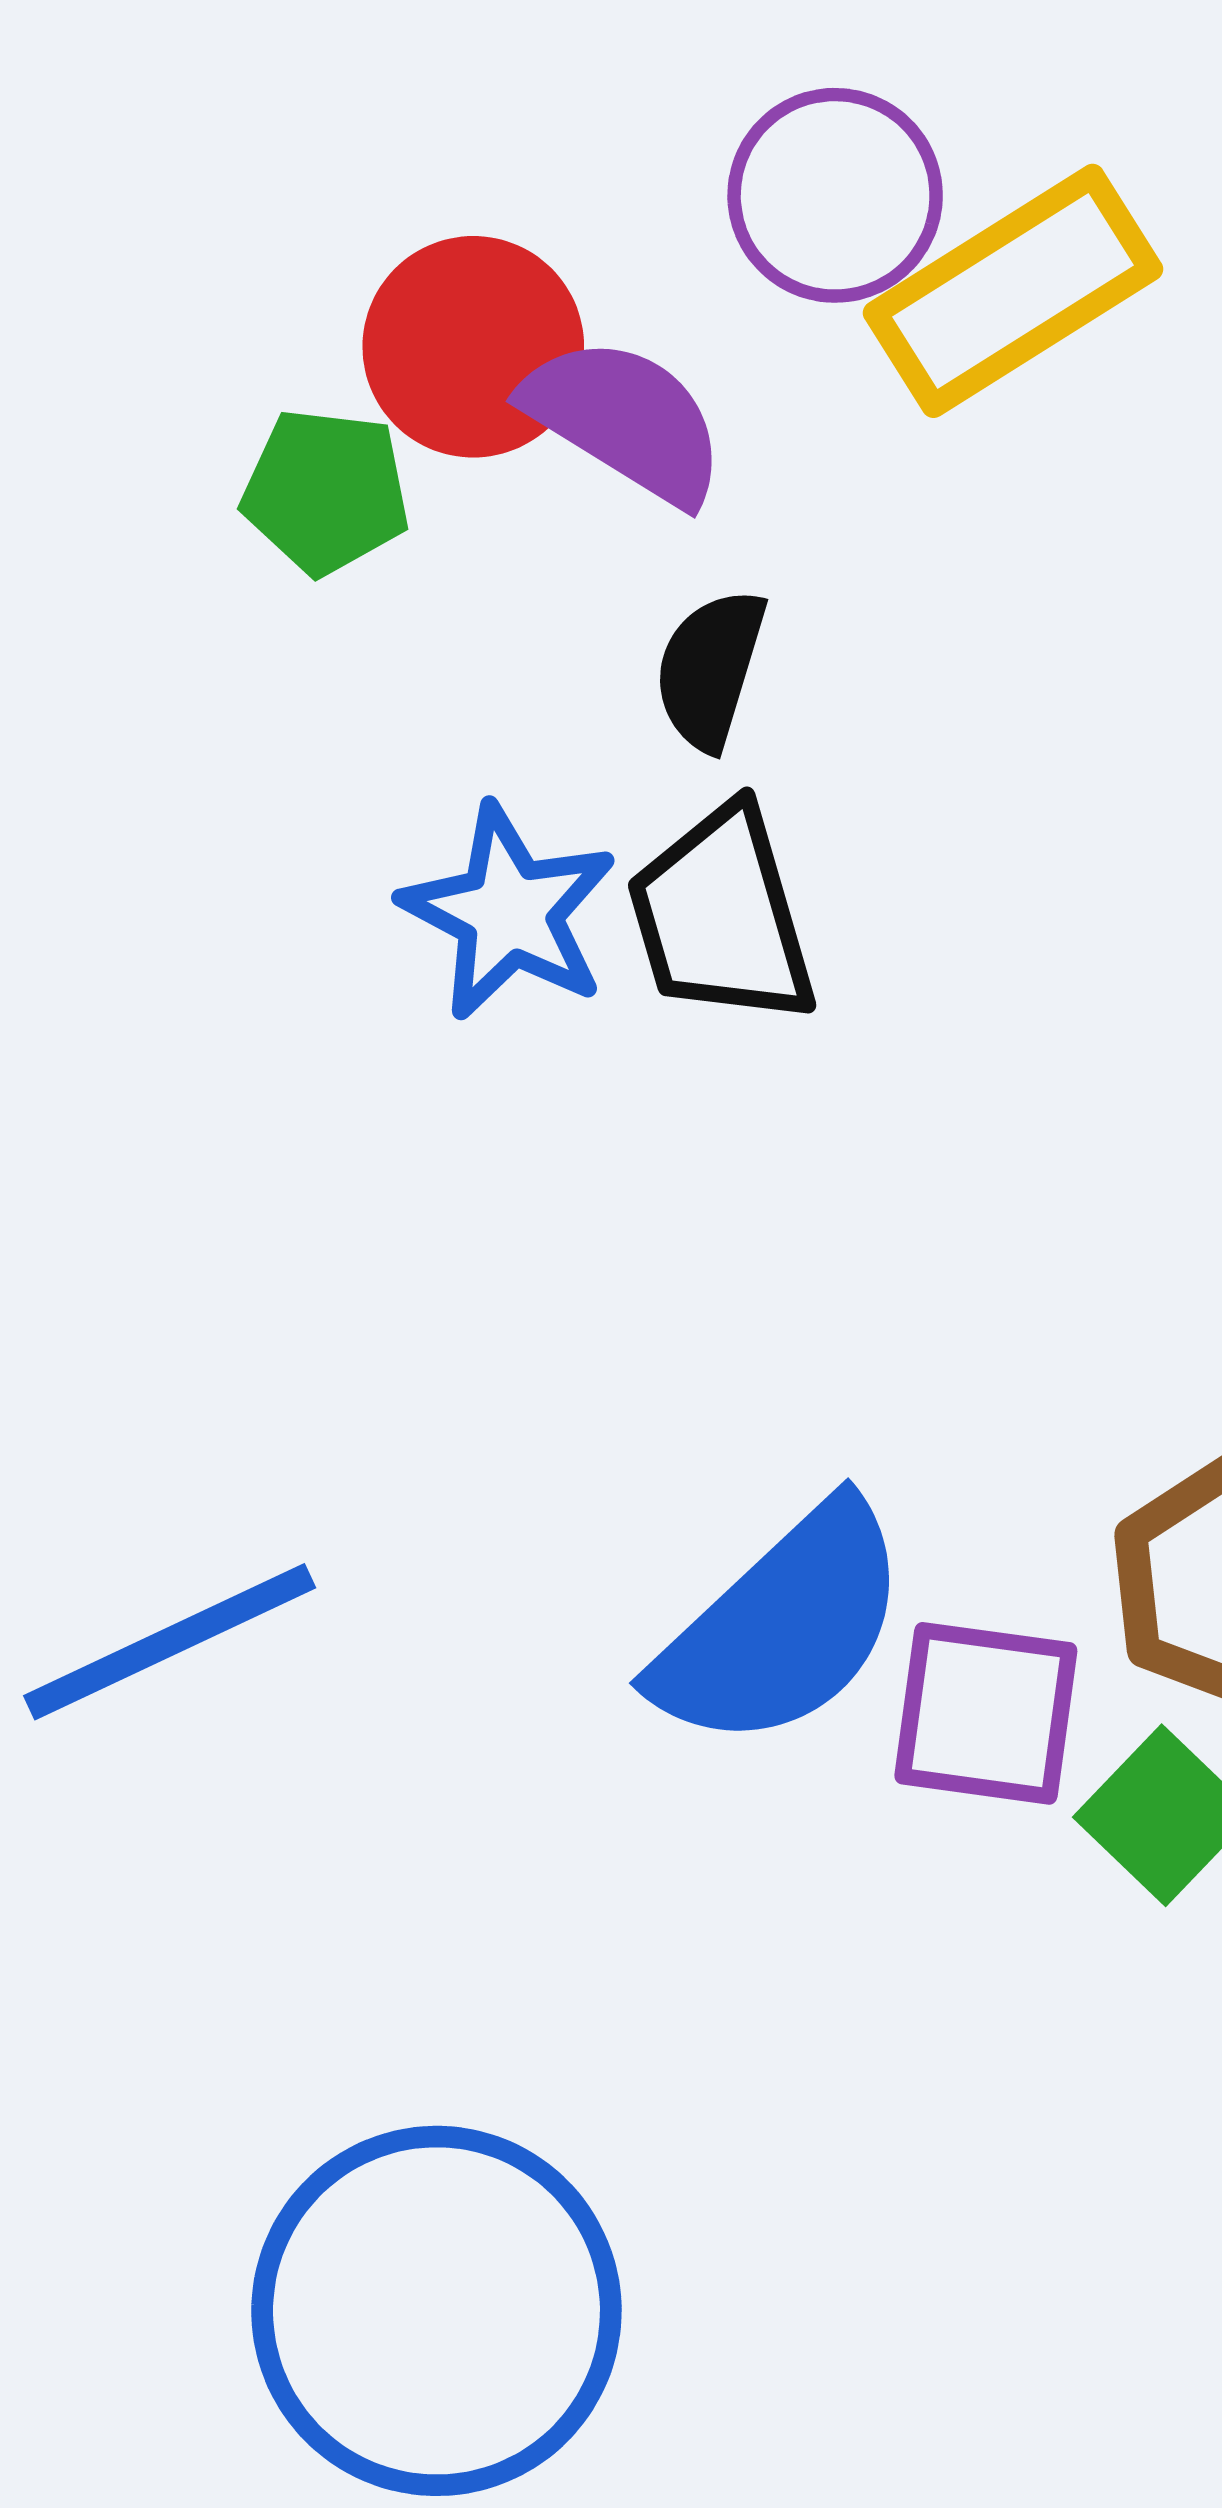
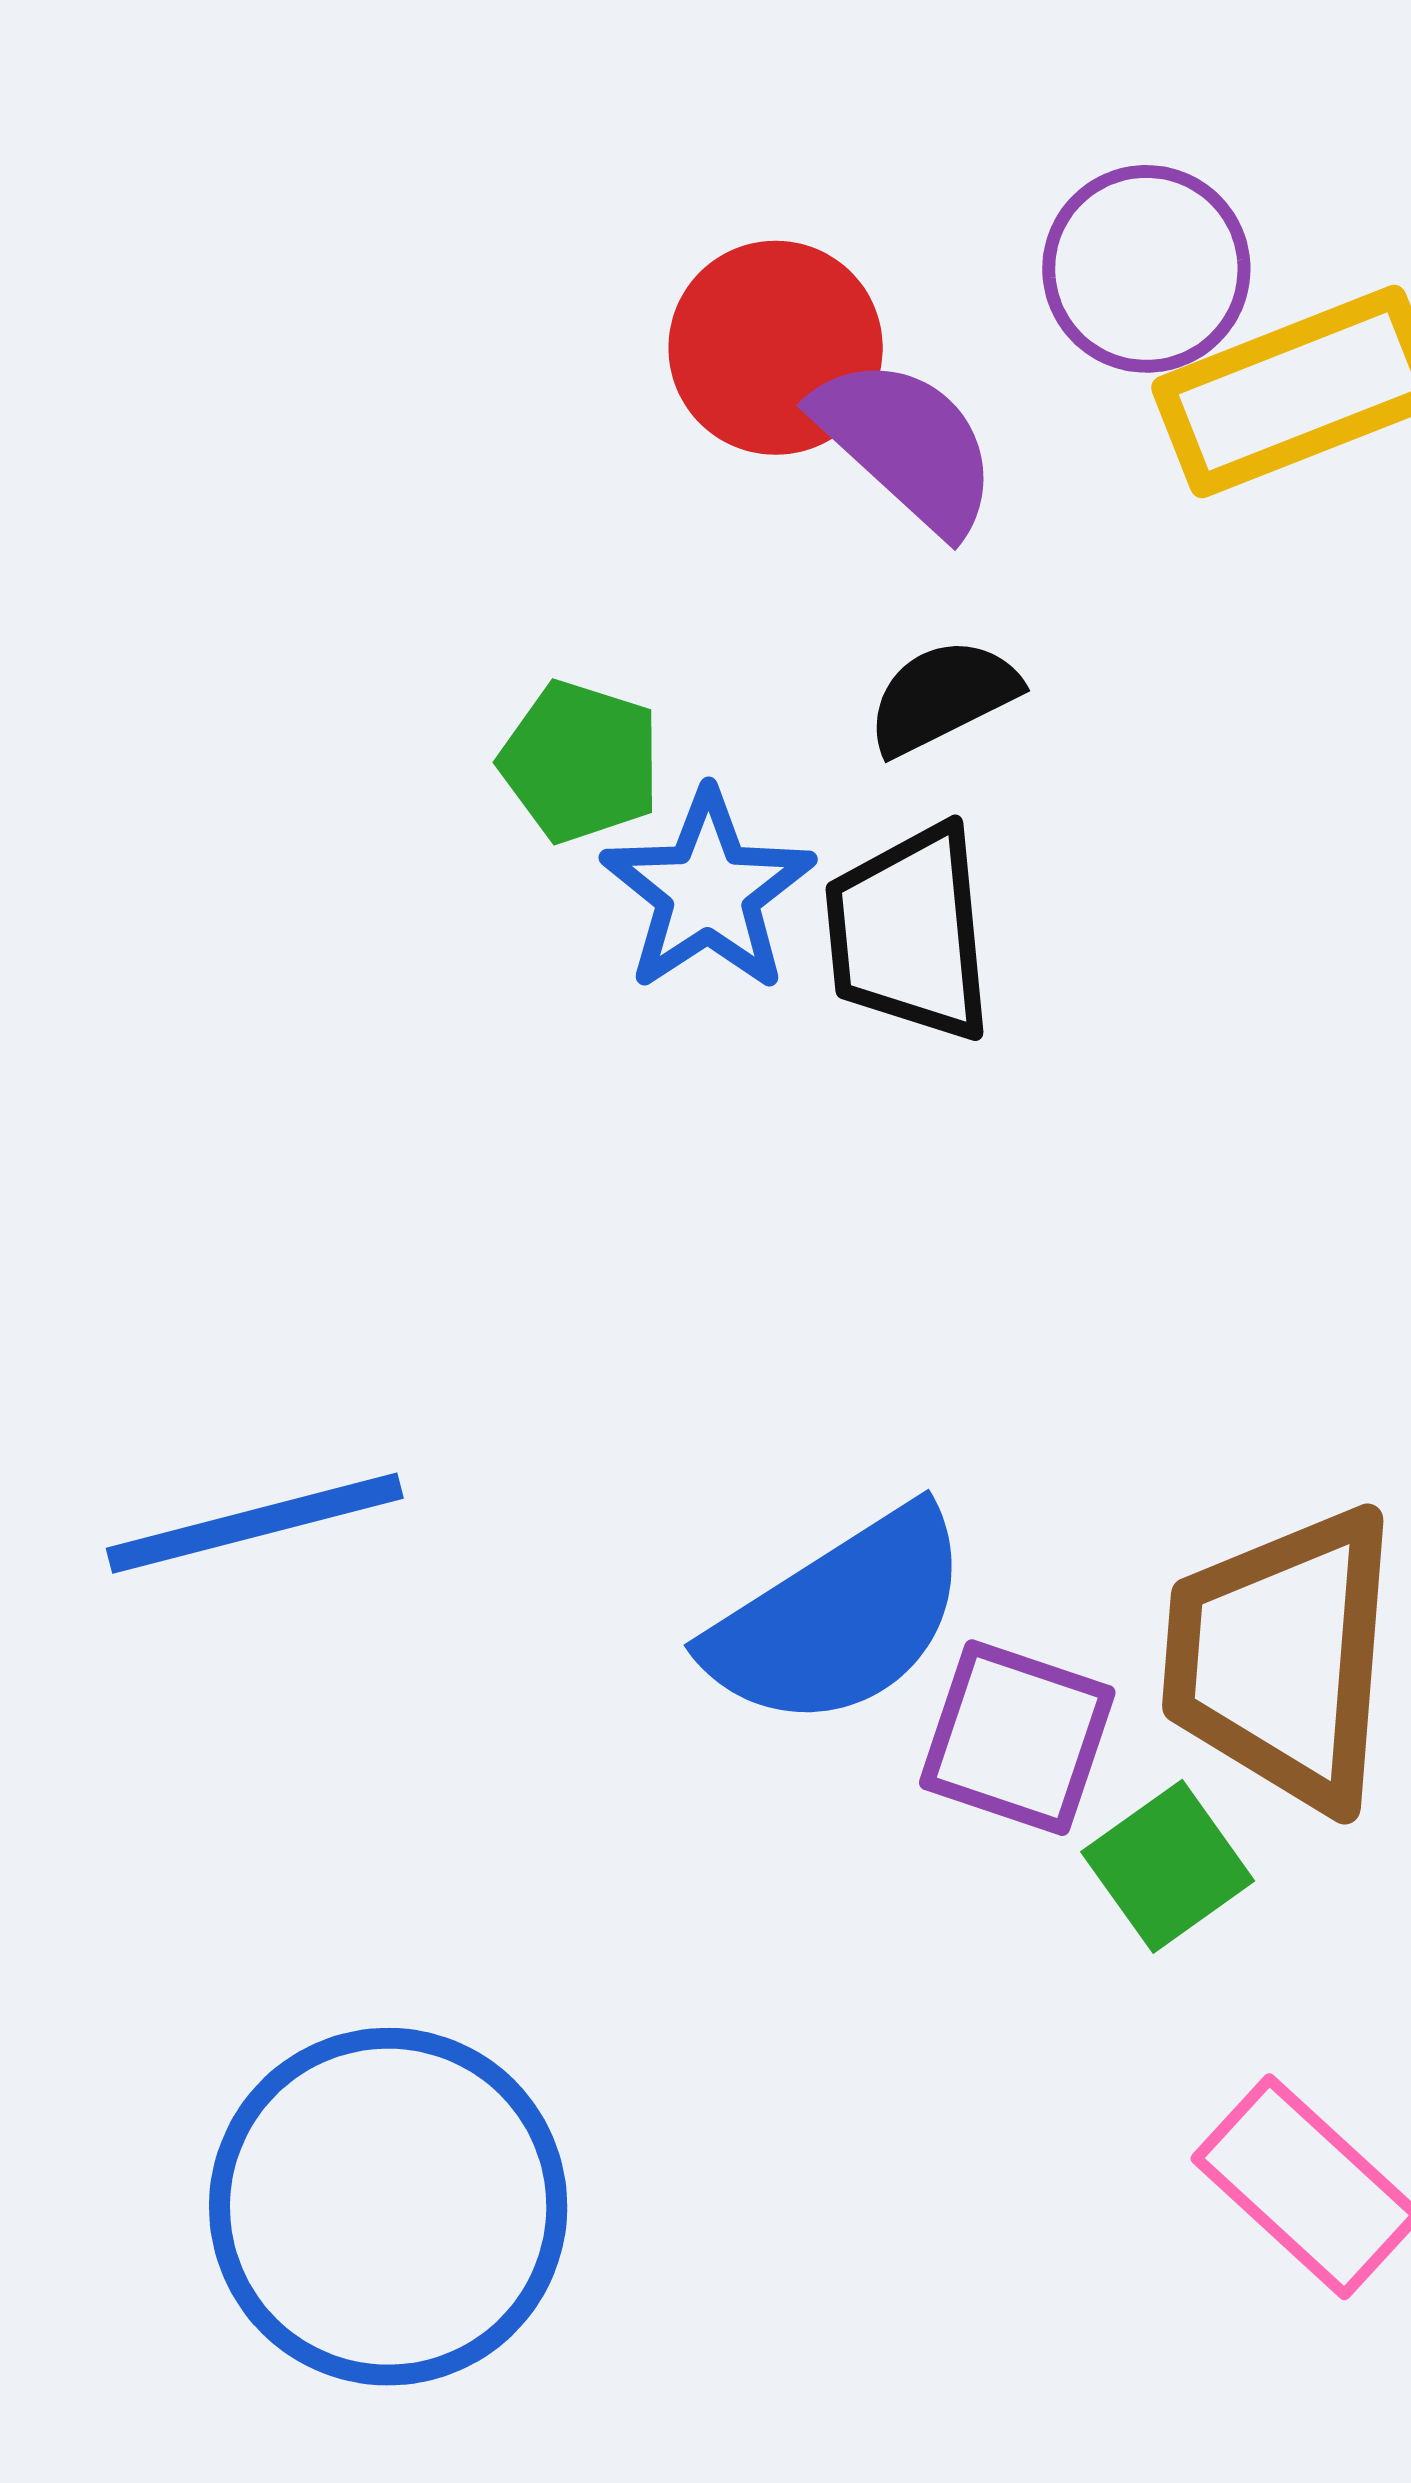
green pentagon: (326, 491) -> (580, 762), moved
black semicircle: (710, 669) -> (943, 696), turned 36

